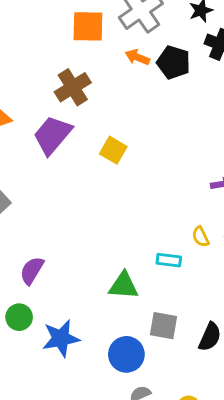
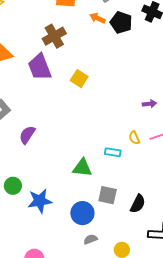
purple trapezoid: (52, 135) -> (40, 67), turned -64
purple semicircle: (32, 271) -> (27, 135), moved

